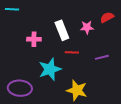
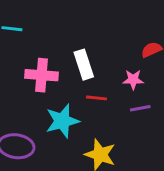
pink star: (87, 27) -> (133, 80), moved
pink cross: (34, 39) -> (42, 75), size x1.5

